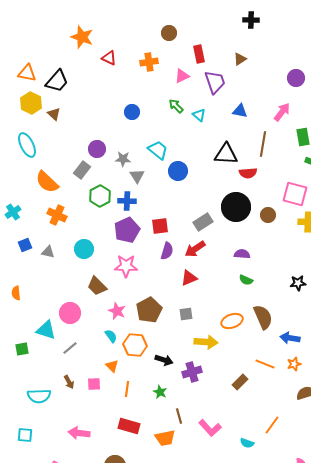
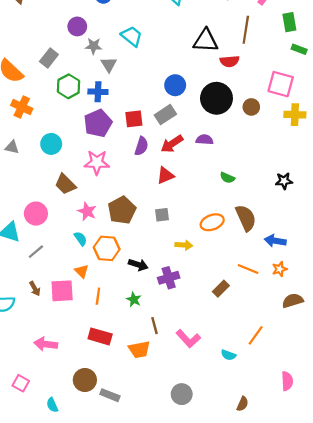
purple circle: (97, 149) -> (77, 26), moved
blue circle: (178, 171) -> (175, 85), moved
gray rectangle: (203, 222) -> (165, 115), moved
purple semicircle: (242, 254) -> (205, 140), moved
yellow arrow: (206, 342) -> (184, 245), size x0.7
pink square: (94, 384) -> (62, 291), size x1.6

